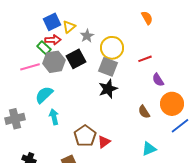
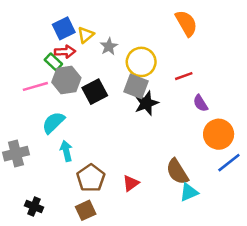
orange semicircle: (147, 18) -> (186, 23), size x1.5
black square: (76, 59) -> (95, 92), moved
black star: (108, 89) -> (146, 103), moved
brown semicircle: (144, 112) -> (177, 172), moved, size x1.5
brown pentagon: (85, 136) -> (91, 178), moved

